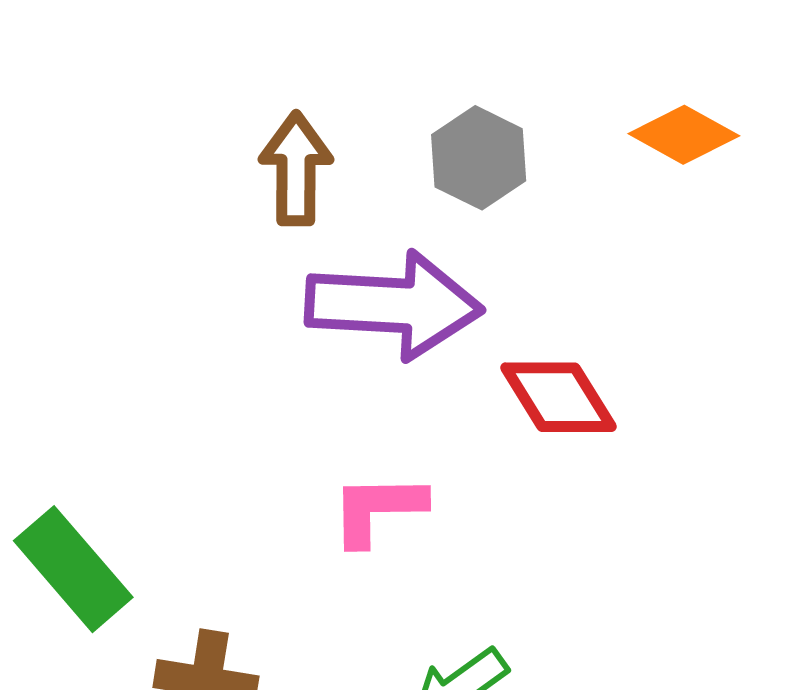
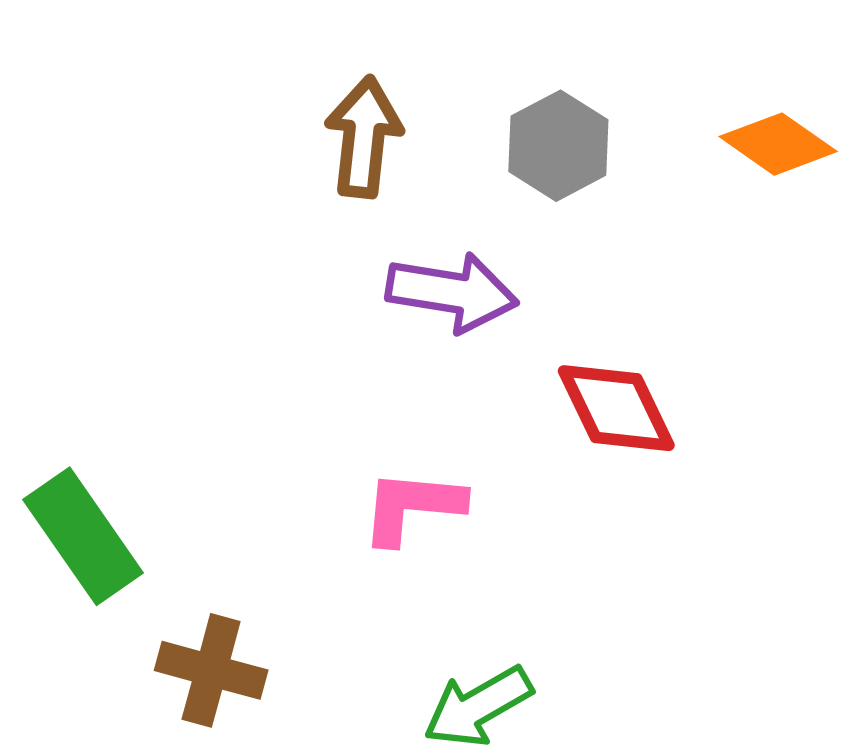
purple arrow: (394, 305) -> (452, 292), size x0.7

